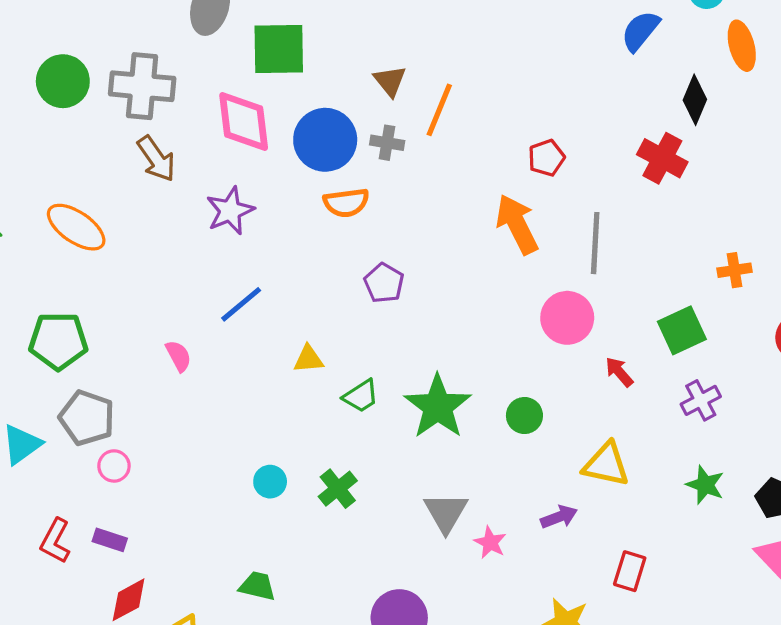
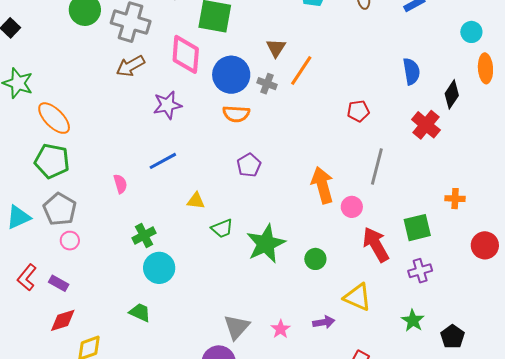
blue semicircle: (640, 31) -> (411, 71), moved, turned 120
brown arrow: (156, 159) -> (130, 66), turned 84
orange arrow: (517, 224) -> (322, 185), moved
orange ellipse: (76, 227) -> (54, 118), moved
pink circle: (567, 318) -> (352, 207), size x0.7
red arrow: (619, 372) -> (376, 245), size x1.8
cyan circle: (270, 482) -> (159, 268), size x1.6
green cross: (338, 489) -> (144, 235), moved
gray triangle: (446, 513) -> (237, 327), moved
green trapezoid: (257, 586) -> (140, 312), moved

